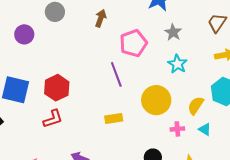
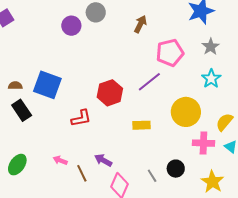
purple circle: (24, 34) -> (71, 26), moved
purple line: (116, 74) -> (149, 82), turned 65
red hexagon: (57, 88) -> (110, 93), moved
pink cross: (177, 129) -> (203, 143), size x1.5

